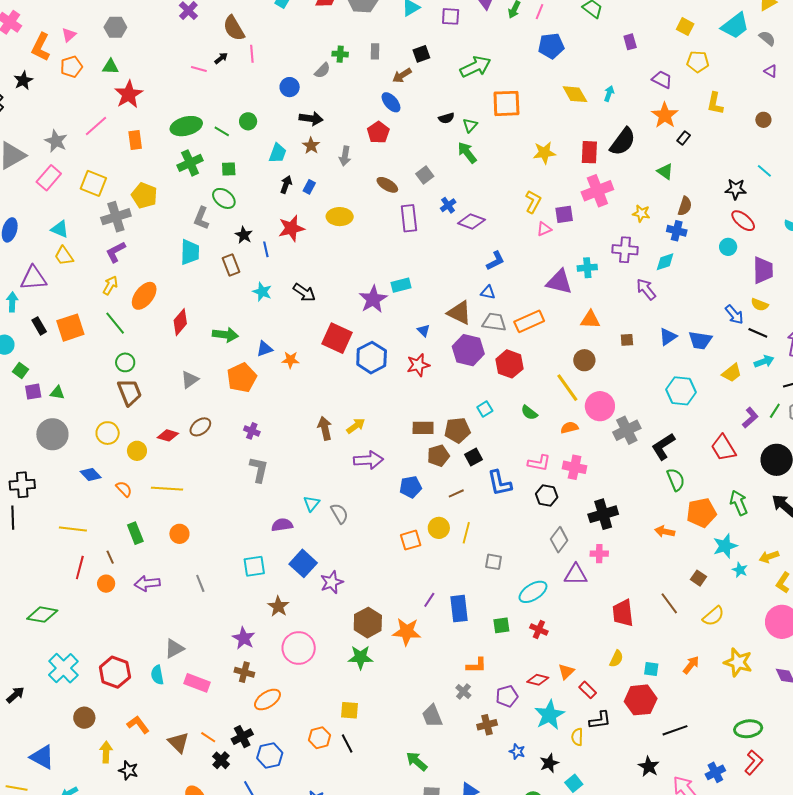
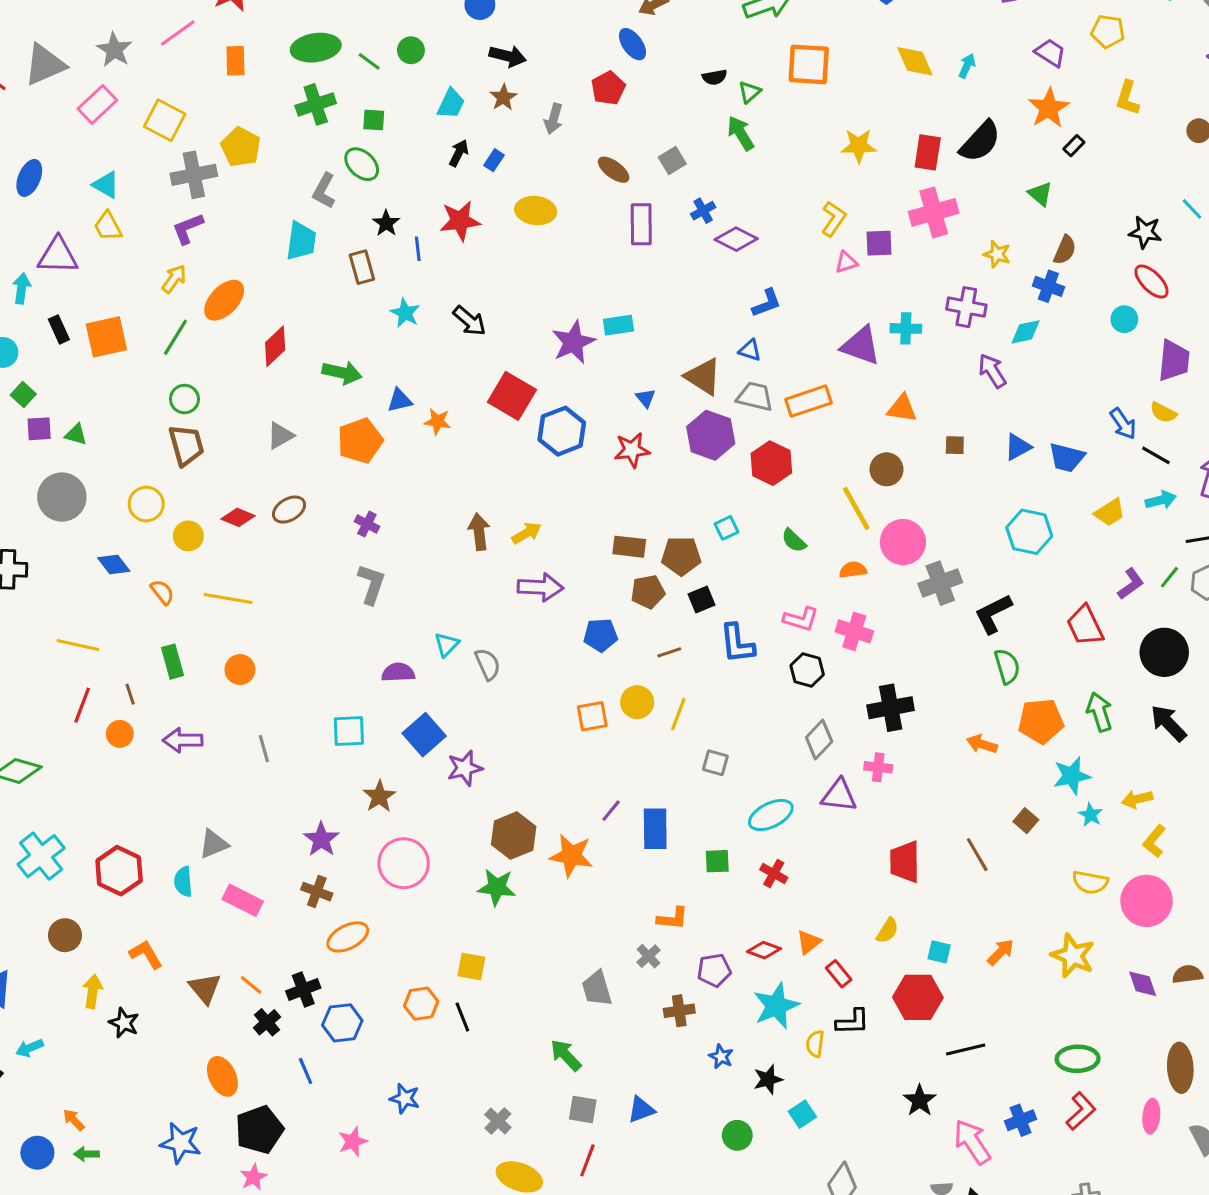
green line: (115, 323) -> (175, 337), turned 65
yellow semicircle: (713, 616) -> (1090, 882), moved, turned 45

